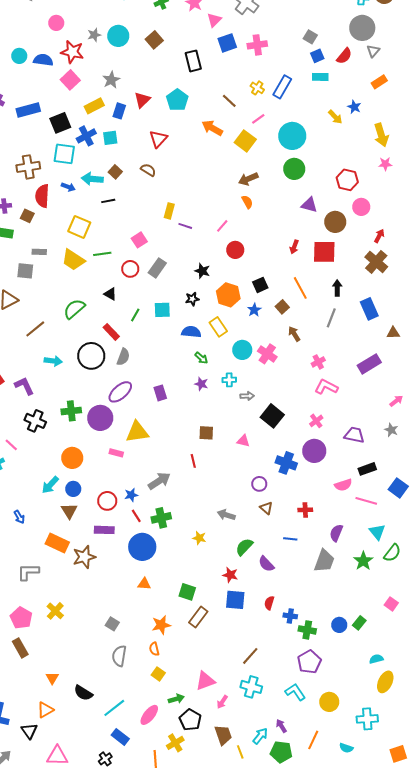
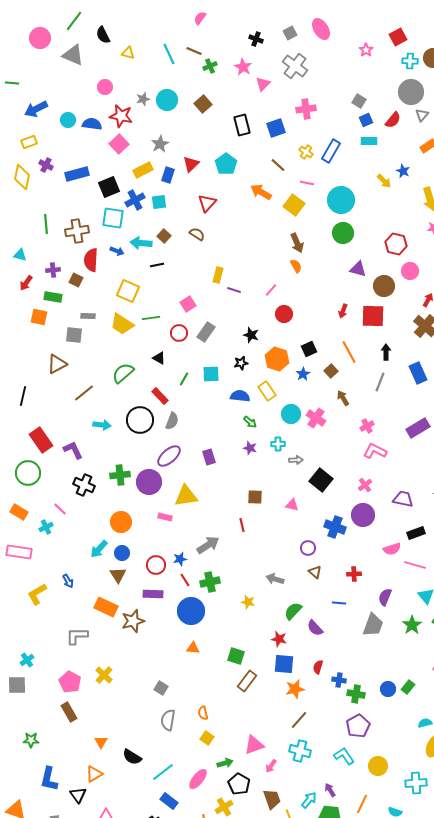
blue square: (227, 43) -> (276, 128), moved
pink line: (258, 119) -> (307, 183), turned 48
brown arrow: (248, 179) -> (297, 243), turned -90
orange star: (161, 625) -> (295, 689), moved

